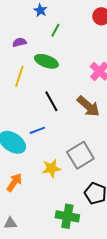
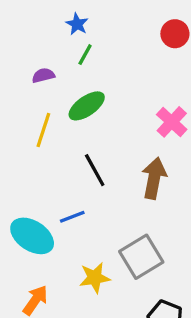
green line: (55, 30) -> (85, 55), moved
green ellipse: (46, 61) -> (87, 106), turned -55
brown arrow: (88, 106) -> (154, 178), turned -120

